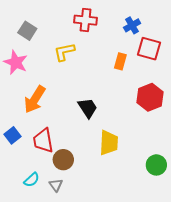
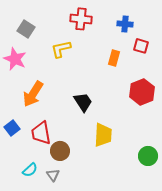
blue cross: (132, 25) -> (125, 24), turned 35
red square: (149, 49) -> (141, 46), size x0.7

